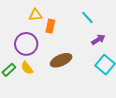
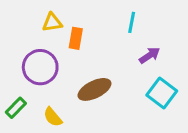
cyan line: (87, 17) -> (132, 22), turned 56
yellow semicircle: (27, 68) -> (53, 117), moved

